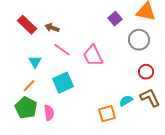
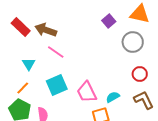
brown arrow: (52, 28) -> (46, 30), size x1.5
pink trapezoid: (93, 56) -> (87, 92), moved
cyan semicircle: (126, 101) -> (113, 97), moved

